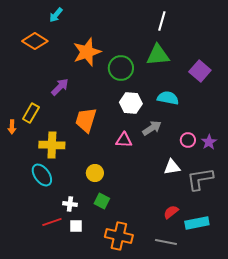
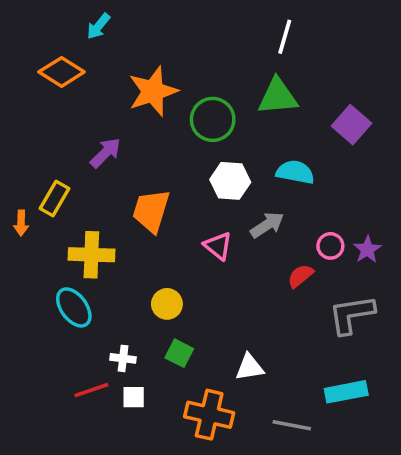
pink triangle: (124, 140) -> (218, 246), turned 36
white triangle: (172, 167) -> (250, 367), moved
red semicircle: (171, 212) -> (301, 276), moved

